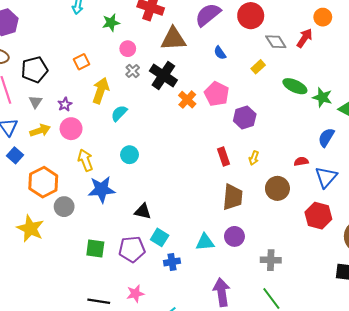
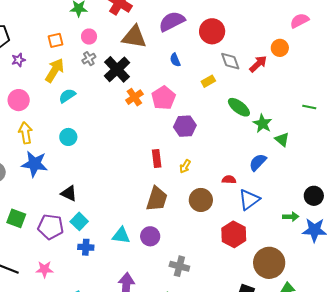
orange square: (81, 62) -> (55, 40), moved
purple star: (65, 104) -> (18, 60), moved

